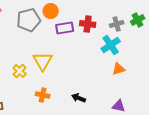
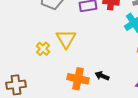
orange cross: (43, 95) -> (78, 79), moved, size x1.5

